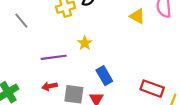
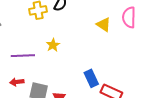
blue rectangle: (104, 76) -> (91, 78), moved

